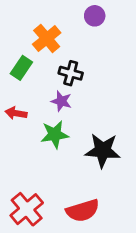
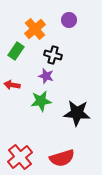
purple circle: (95, 16) -> (69, 20), moved

